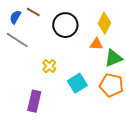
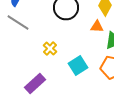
purple rectangle: (34, 101) -> (35, 83), turned 35

